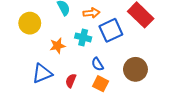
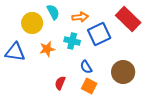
yellow circle: (30, 23) -> (32, 23), moved
blue triangle: (42, 73) -> (15, 52), moved, turned 30

